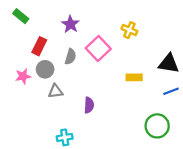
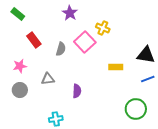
purple star: (70, 24) -> (70, 13), moved
yellow cross: (129, 30) -> (103, 28), moved
red rectangle: (39, 46) -> (34, 40), turned -63
gray circle: (45, 69) -> (20, 90), moved

